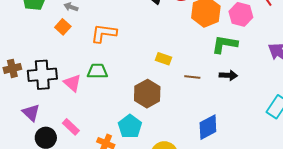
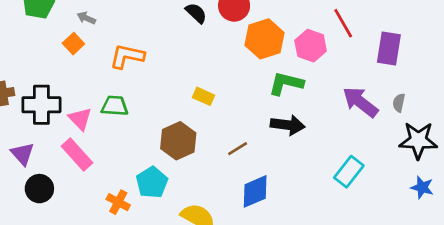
black arrow: (228, 75) -> (288, 125), size x1.4
brown line: (192, 77) -> (238, 149), moved, turned -42
pink rectangle: (71, 127) -> (77, 155), moved, size x1.4

